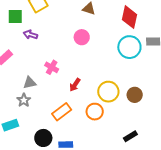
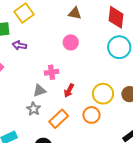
pink cross: (52, 67) -> (52, 72), moved, turned -32
gray triangle: (30, 83) -> (40, 91), moved
gray star: (24, 100) -> (34, 109), moved

